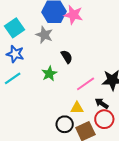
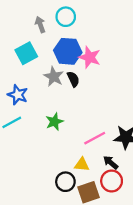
cyan square: (14, 28) -> (26, 53), moved
black semicircle: (67, 57) -> (73, 79), moved

